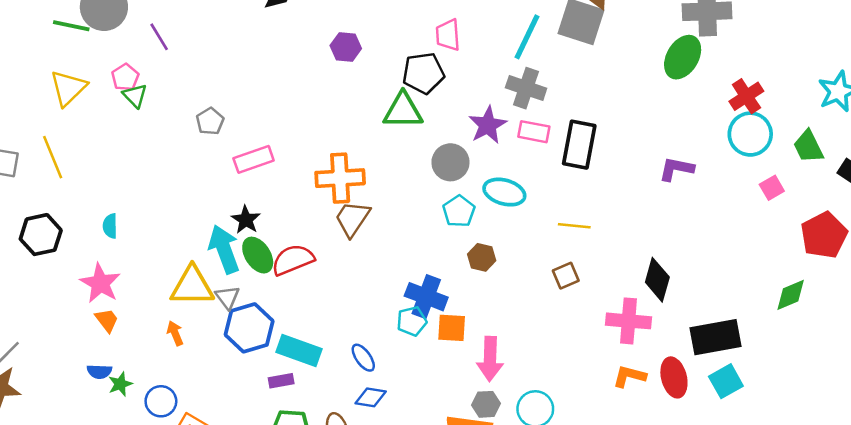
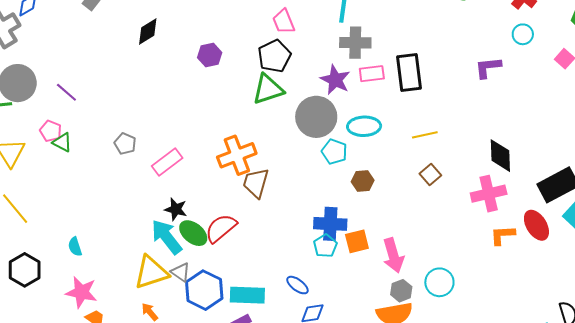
cyan circle: (750, 134) -> (523, 34), moved, size x0.6
gray circle: (450, 162) -> (316, 117), size x1.4

